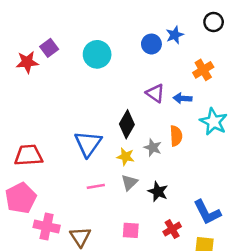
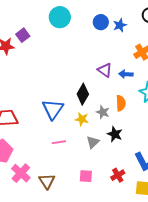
blue circle: (151, 44) -> (101, 22), moved
cyan circle: (97, 54) -> (60, 17), moved
gray triangle: (129, 182) -> (93, 142), moved
black star: (158, 192) -> (115, 134), moved
pink cross: (47, 226) -> (21, 173), turned 30

